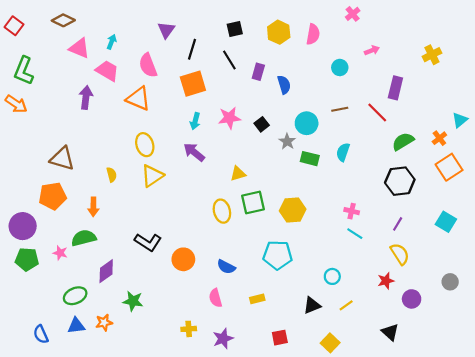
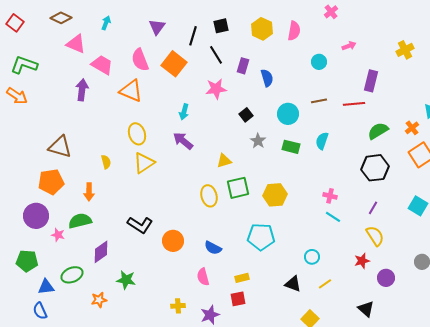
cyan arrow: (112, 42) -> (106, 23), moved
black line: (192, 49) -> (193, 36), moved
green L-shape: (24, 71) -> (24, 65), turned 88
orange square: (193, 84) -> (174, 64), moved, turned -35
red line: (377, 113) -> (354, 104), turned -50
pink star: (229, 118) -> (216, 89), moved
gray star: (287, 141) -> (258, 141), moved
purple circle: (23, 226) -> (36, 216), moved
green pentagon: (27, 259) -> (27, 261), moved
black triangle: (312, 305) -> (293, 284), turned 42
blue triangle: (76, 326) -> (46, 287), moved
red square: (280, 338) -> (238, 299), moved

